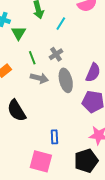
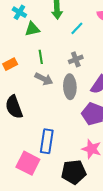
green triangle: (19, 33) -> (32, 29), turned 35
gray cross: (56, 54) -> (76, 59), moved
blue rectangle: (54, 137) -> (47, 141), size x1.6

